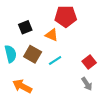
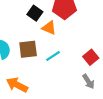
black square: (25, 27) -> (35, 13), moved, turned -32
brown square: (33, 54) -> (28, 49), turned -36

